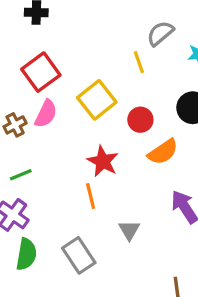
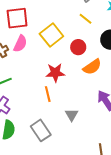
yellow line: (139, 62) -> (85, 19), moved, turned -32
red square: (41, 72) -> (17, 18), turned 30
red star: (103, 161) -> (55, 73), turned -30

